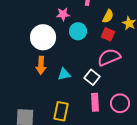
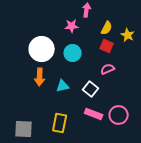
pink star: (63, 14) -> (72, 26), moved
cyan circle: (78, 31) -> (73, 53), moved
pink semicircle: (109, 57) -> (108, 69), size x0.6
pink rectangle: (95, 102) -> (94, 114), turned -66

